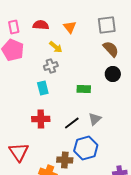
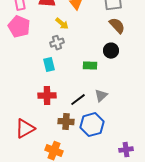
black circle: (113, 74) -> (111, 51), moved
red triangle: (19, 152) -> (25, 129), turned 35
brown cross: (65, 160) -> (66, 122), moved

